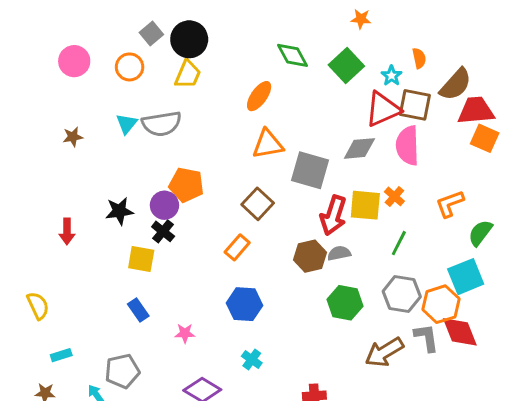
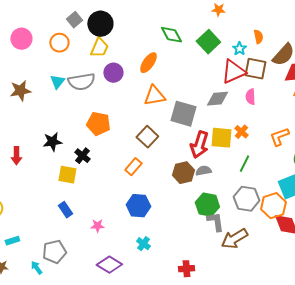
brown star: (73, 137) -> (20, 91), size x1.5
pink semicircle: (408, 146) -> (250, 97), size x0.6
purple circle: (164, 205) -> (113, 73), moved
gray L-shape: (426, 338) -> (215, 222), moved

